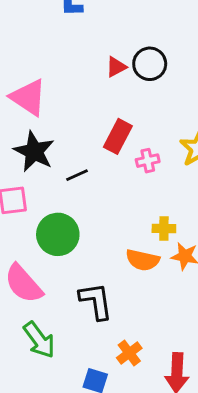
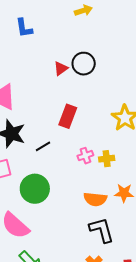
pink cross: (148, 161) -> (85, 156), moved
yellow cross: (164, 228) -> (107, 159), moved
black L-shape: (96, 301) -> (102, 230), moved

